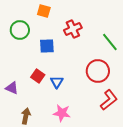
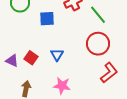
green line: (110, 42) -> (98, 15), moved
red square: (38, 76) -> (31, 58), moved

